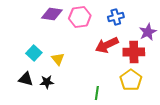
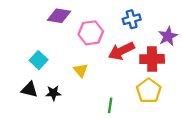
pink hexagon: (80, 17) -> (91, 33), moved
yellow triangle: (58, 59) -> (81, 70), moved

